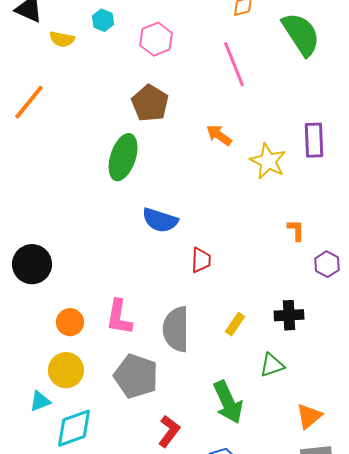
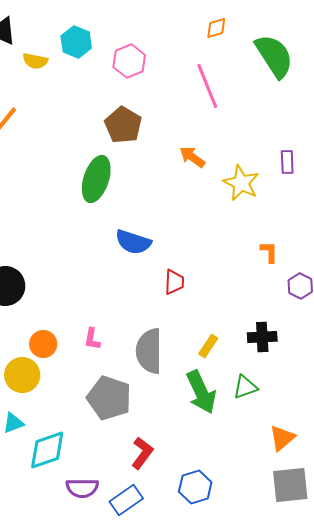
cyan hexagon: (103, 20) -> (76, 42), size x1.4
purple rectangle: (314, 140) -> (287, 162), size x0.7
pink L-shape: (119, 317) -> (92, 339), size x0.6
yellow circle: (66, 370) -> (22, 375), moved
green arrow: (228, 402) -> (201, 392), moved

